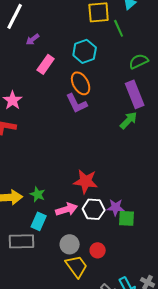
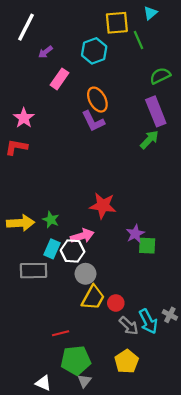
cyan hexagon: (85, 51) -> (94, 51), moved
purple star: (116, 207) -> (135, 234), turned -30
white hexagon: (94, 209) -> (73, 251), moved
red circle: (98, 250) -> (116, 303), moved
yellow trapezoid: (77, 266) -> (93, 298), turned 65

